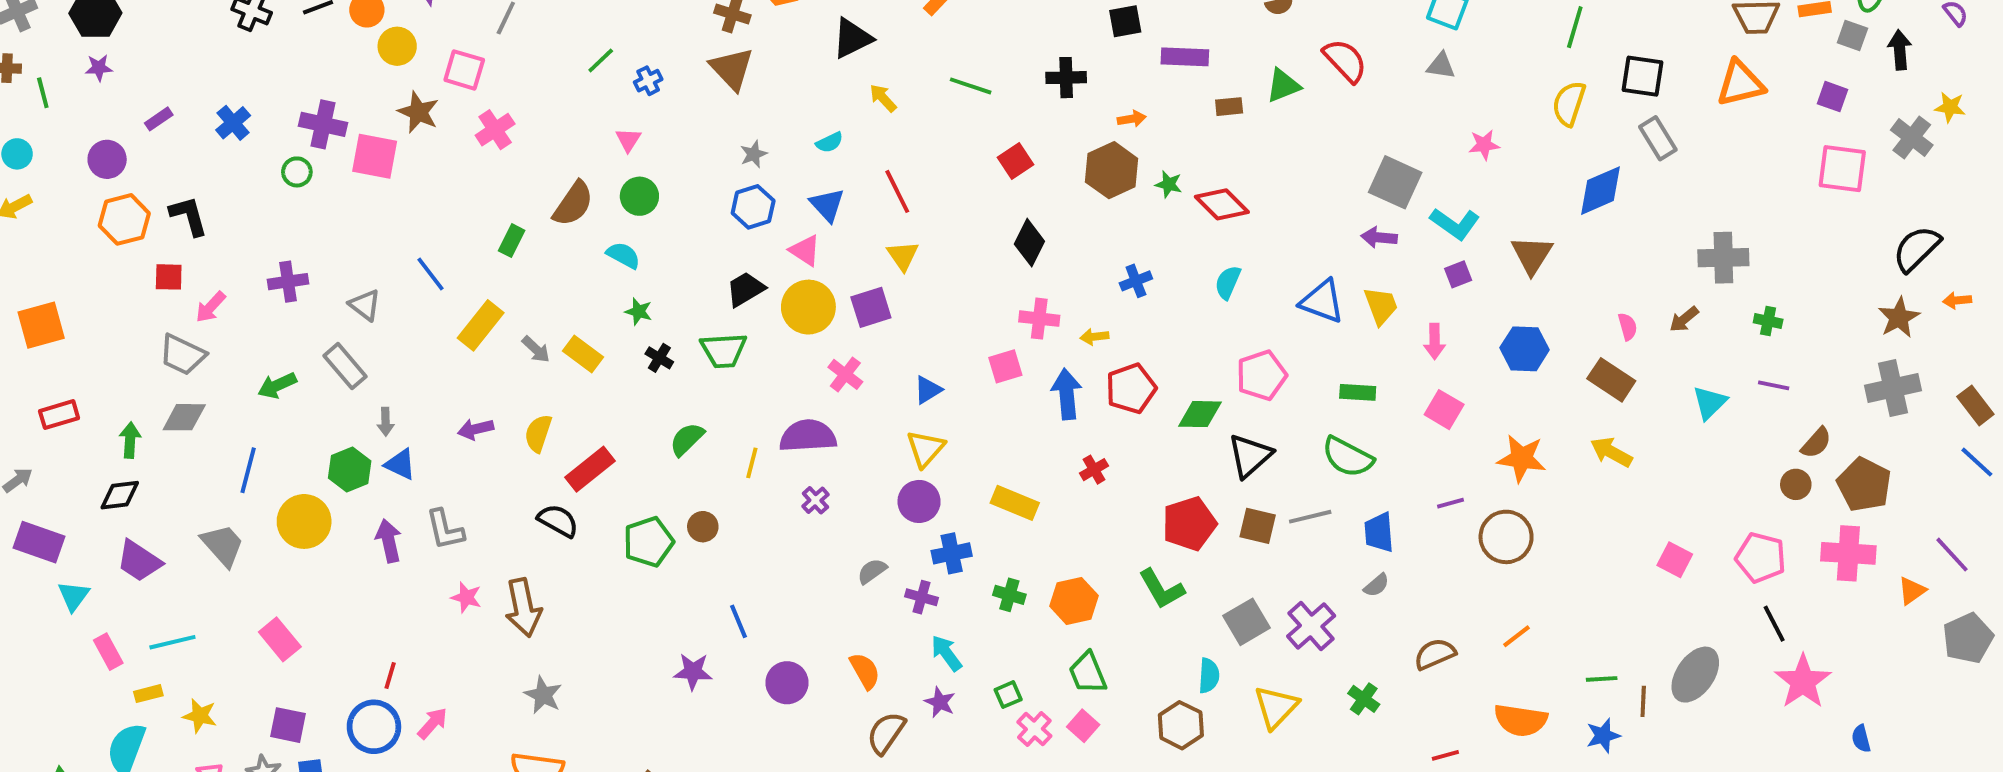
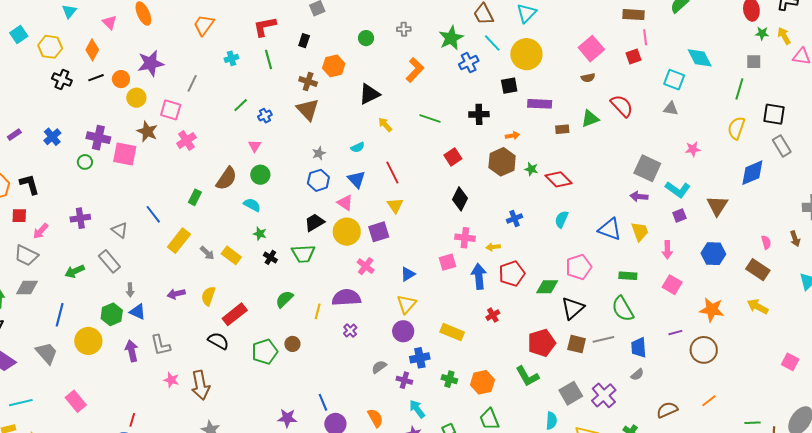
brown arrow: (1684, 319) -> (795, 239), turned -70
green semicircle: (1348, 457) -> (623, 309), turned 32
blue line: (738, 621) -> (323, 402), moved

